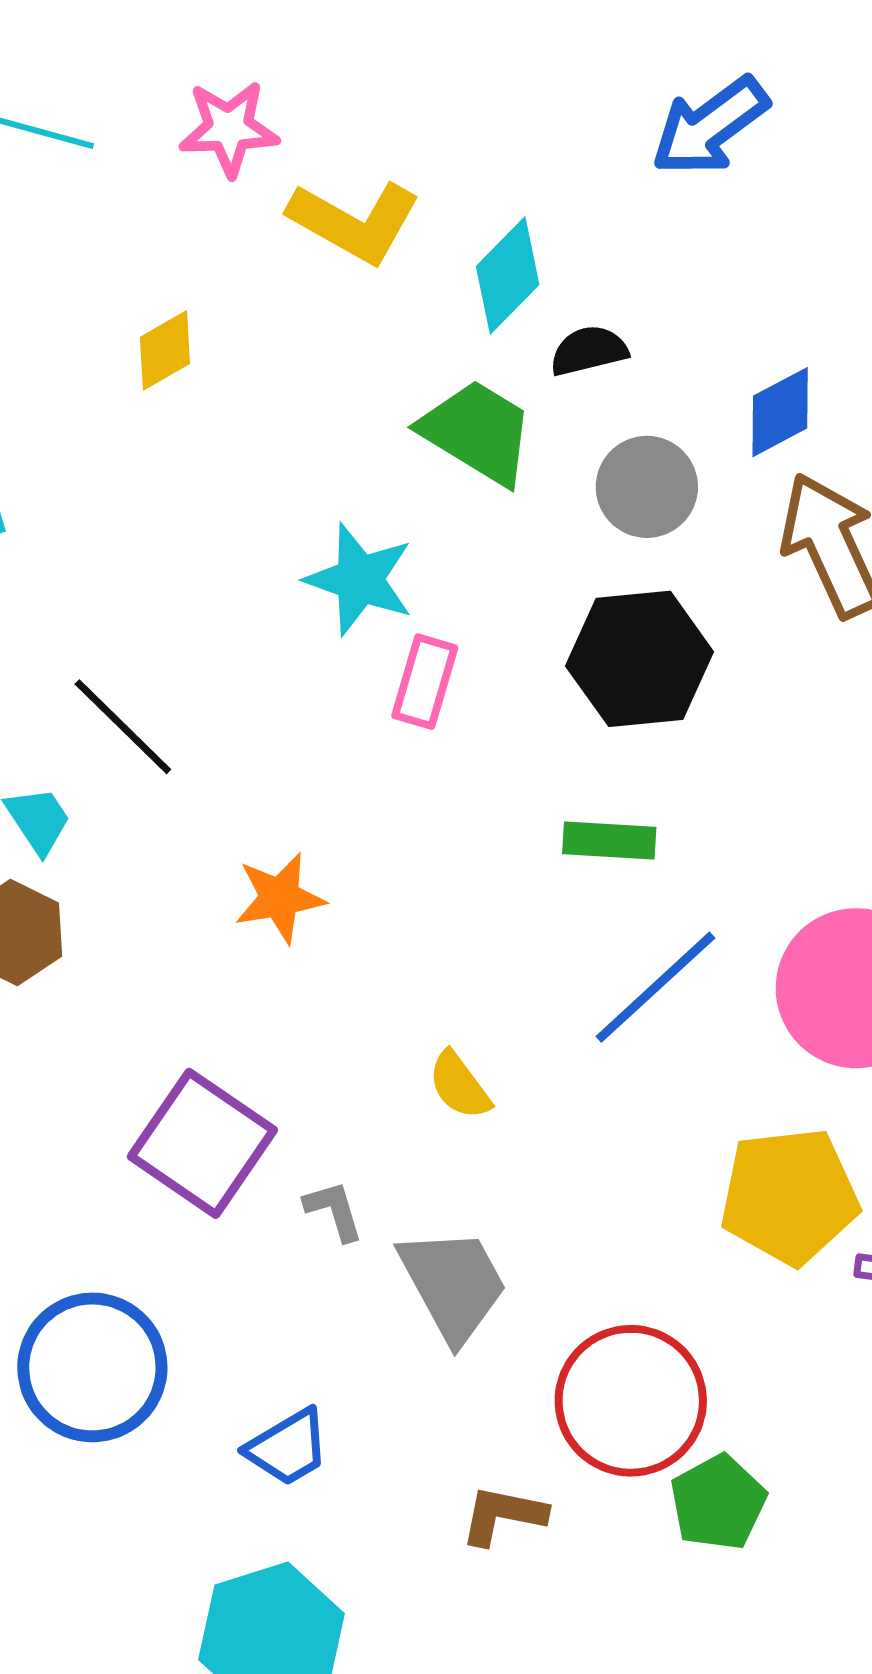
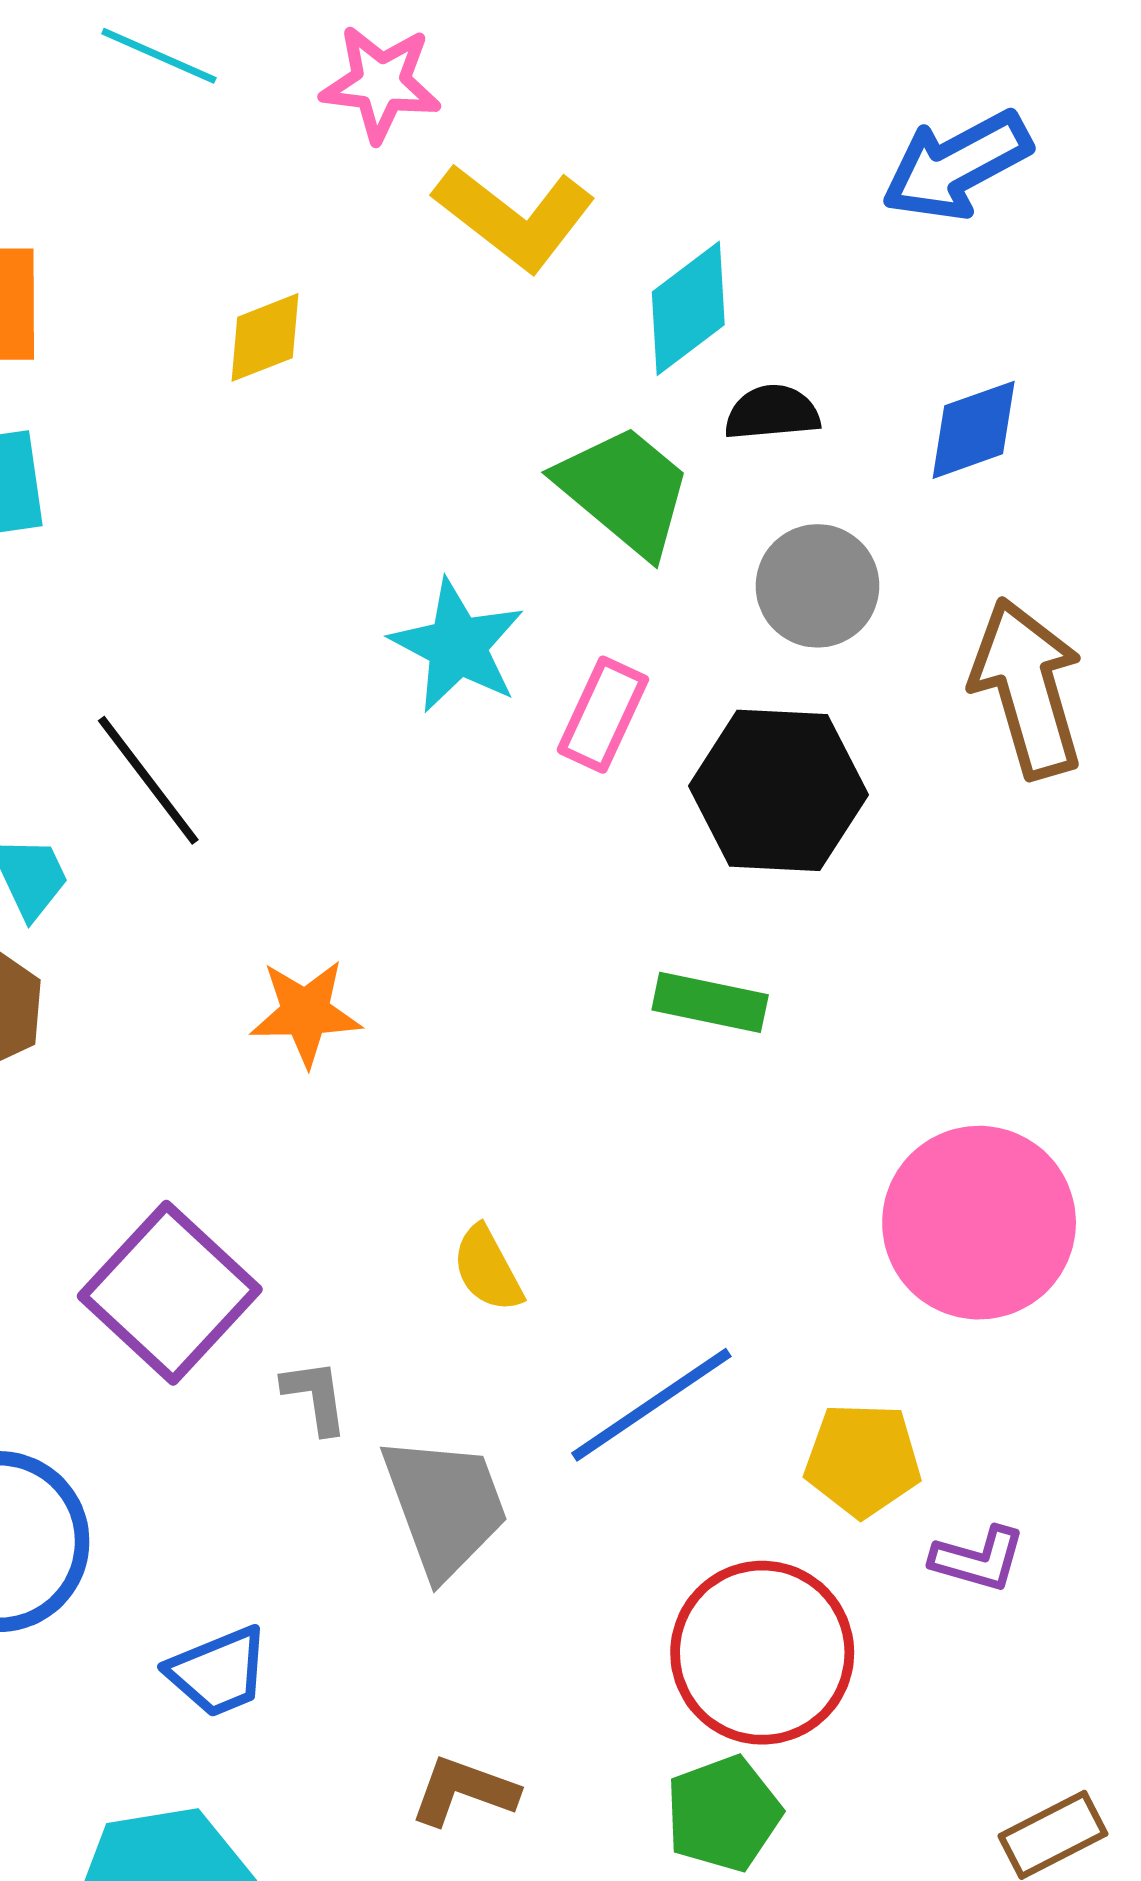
blue diamond: (780, 412) -> (974, 430), moved
pink rectangle: (425, 682) -> (603, 715), moved
blue line: (655, 987) -> (651, 1405), moved
yellow pentagon: (789, 1196) -> (863, 1460), size x0.7
red circle: (631, 1401) -> (762, 1653), moved

